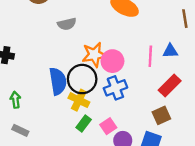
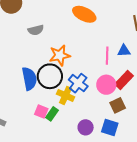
pink circle: (112, 61) -> (106, 85), moved
blue cross: (115, 88) -> (78, 83), turned -30
yellow cross: (79, 100) -> (66, 95), moved
pink square: (108, 126) -> (41, 111), moved, turned -32

